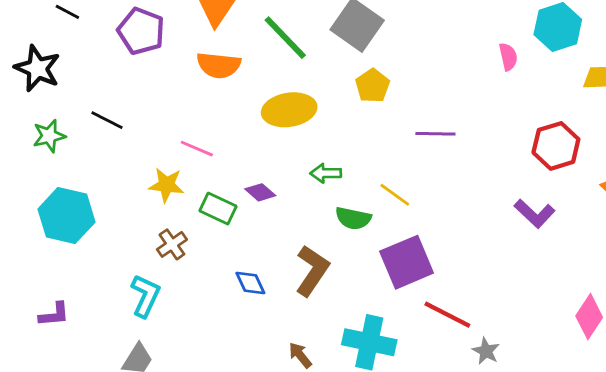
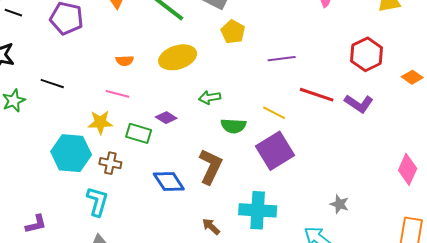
orange semicircle: (219, 65) -> (125, 61), moved, size x0.6
yellow line: (395, 195) -> (274, 113), moved
cyan hexagon: (66, 216) -> (71, 153), moved
brown cross: (172, 244) -> (110, 163), turned -35
blue diamond: (250, 283) -> (169, 182), size x1.4
red line: (447, 315) -> (317, 95), moved

